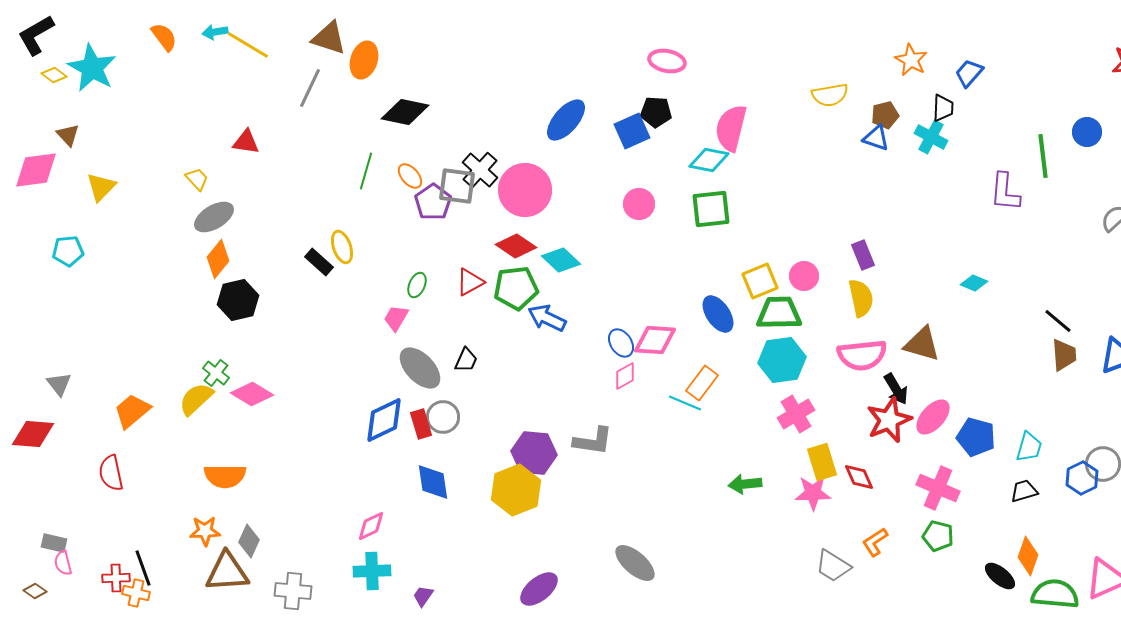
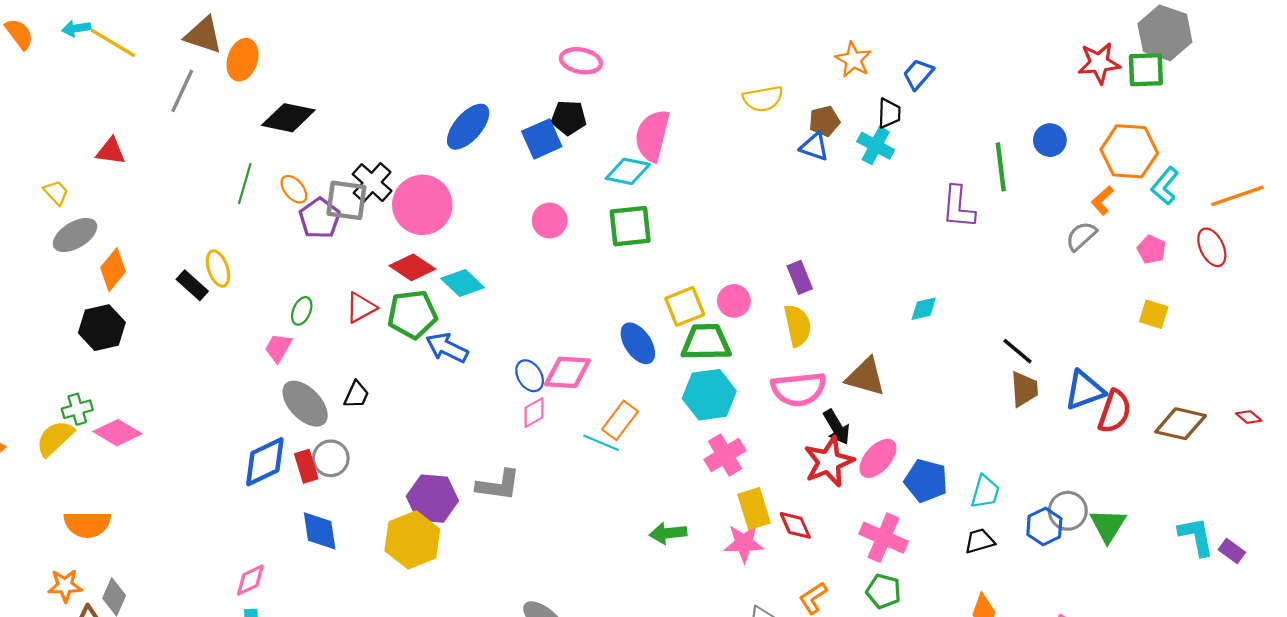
orange diamond: (218, 259) -> (113, 270), moved
cyan diamond: (974, 283) -> (924, 309), turned -36
green cross: (216, 373) -> (77, 409), turned 36

